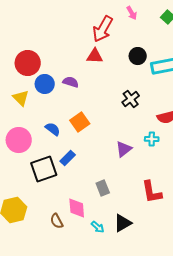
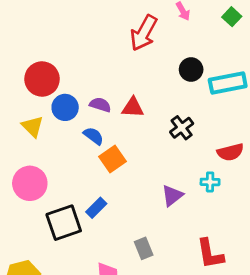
red triangle: (95, 56) -> (133, 107), moved
blue semicircle: (53, 129) -> (94, 136), moved

